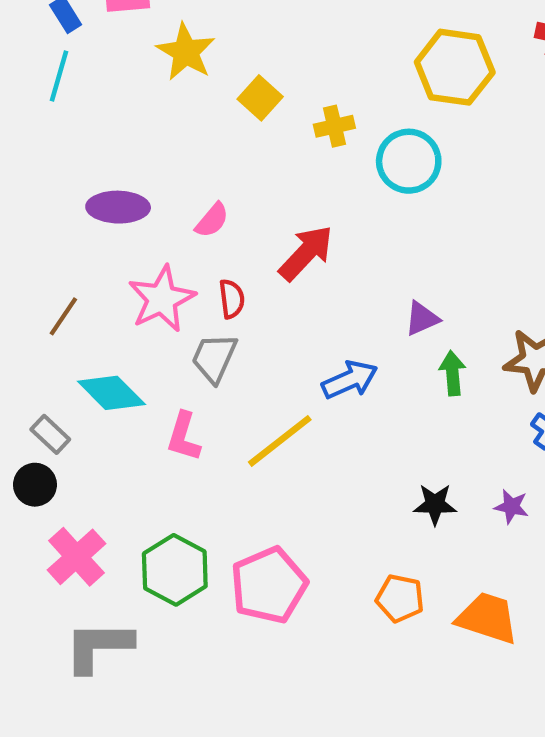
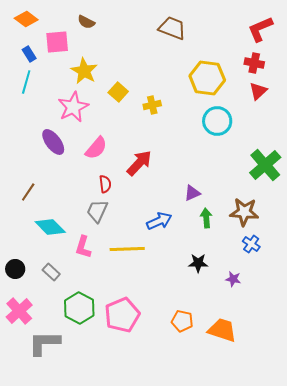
cyan circle: (409, 161) -> (217, 121), moved
purple ellipse: (118, 207) -> (53, 142), turned 52
pink semicircle: (212, 220) -> (96, 148), size x1.4
pink star: (162, 299) -> (73, 107), moved
gray rectangle: (50, 434) -> (51, 272), moved
yellow line: (280, 441) -> (127, 249), turned 36
black star: (435, 504) -> (198, 263), moved
pink cross: (77, 557) -> (19, 311), moved

